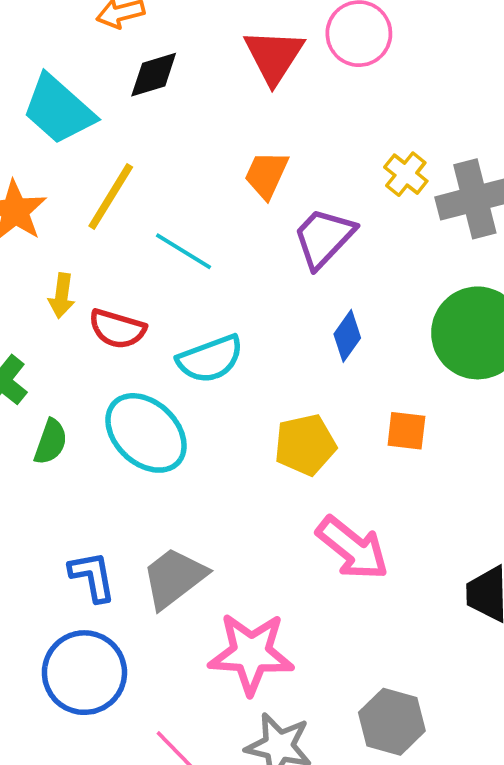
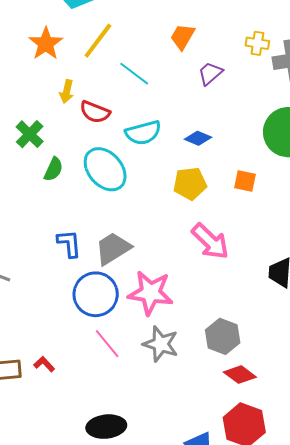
yellow cross: (406, 174) -> (257, 43), turned -35
purple trapezoid: (324, 238) -> (210, 73), size x0.7
blue diamond: (347, 336) -> (198, 138), moved, turned 72
blue circle: (84, 673) -> (96, 294), moved

